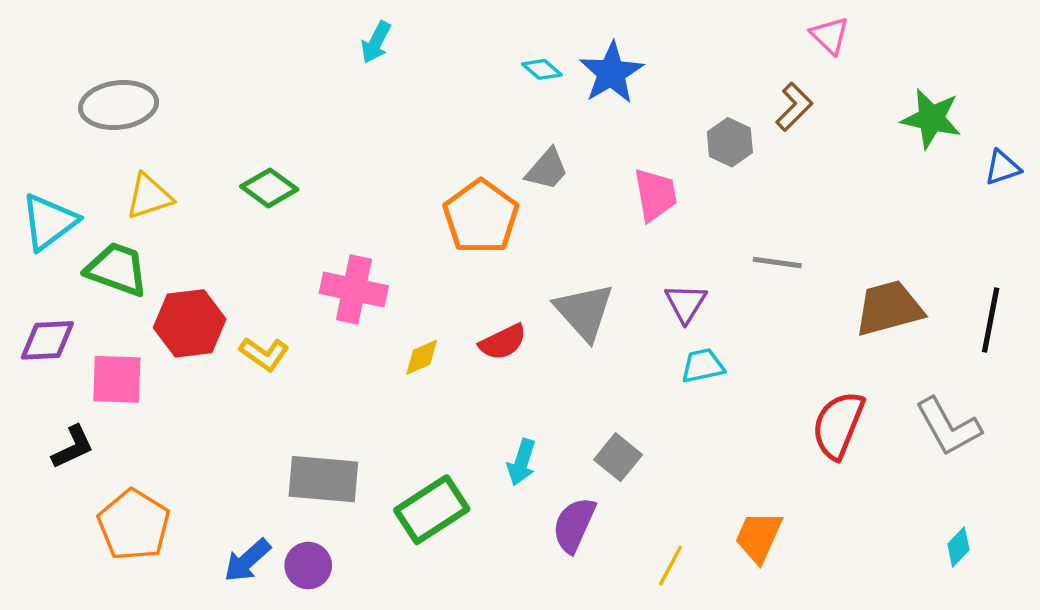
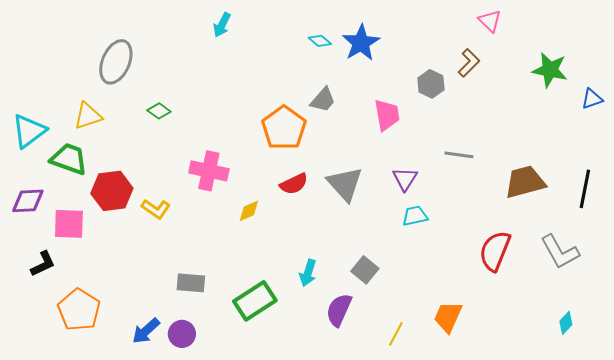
gray ellipse: (119, 105) -> (116, 62), moved, turned -60
green diamond: (269, 188) -> (159, 111), size x0.7
red semicircle: (503, 342) -> (294, 184), moved
gray rectangle: (323, 479) -> (191, 283), size x0.7

